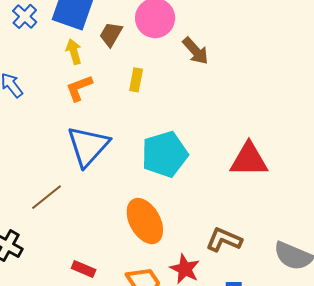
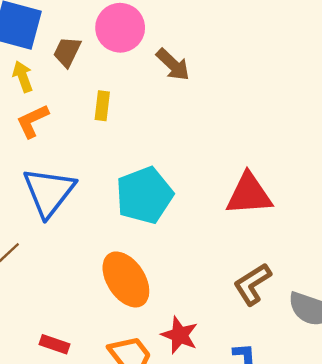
brown L-shape: (224, 240) -> (252, 284), moved, turned -51

